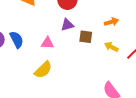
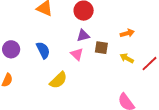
blue semicircle: (17, 40) -> (43, 50), moved
pink triangle: (47, 43) -> (77, 54), moved, turned 40

